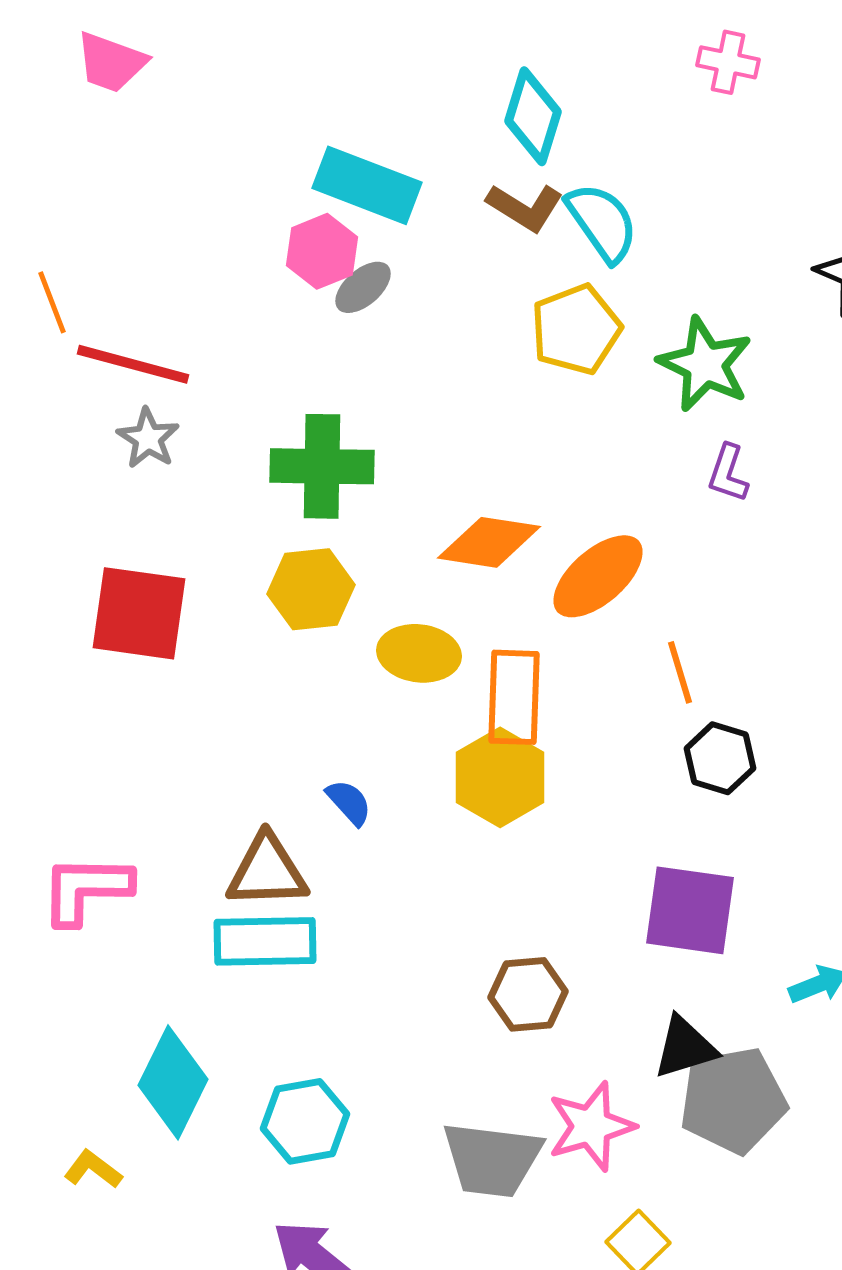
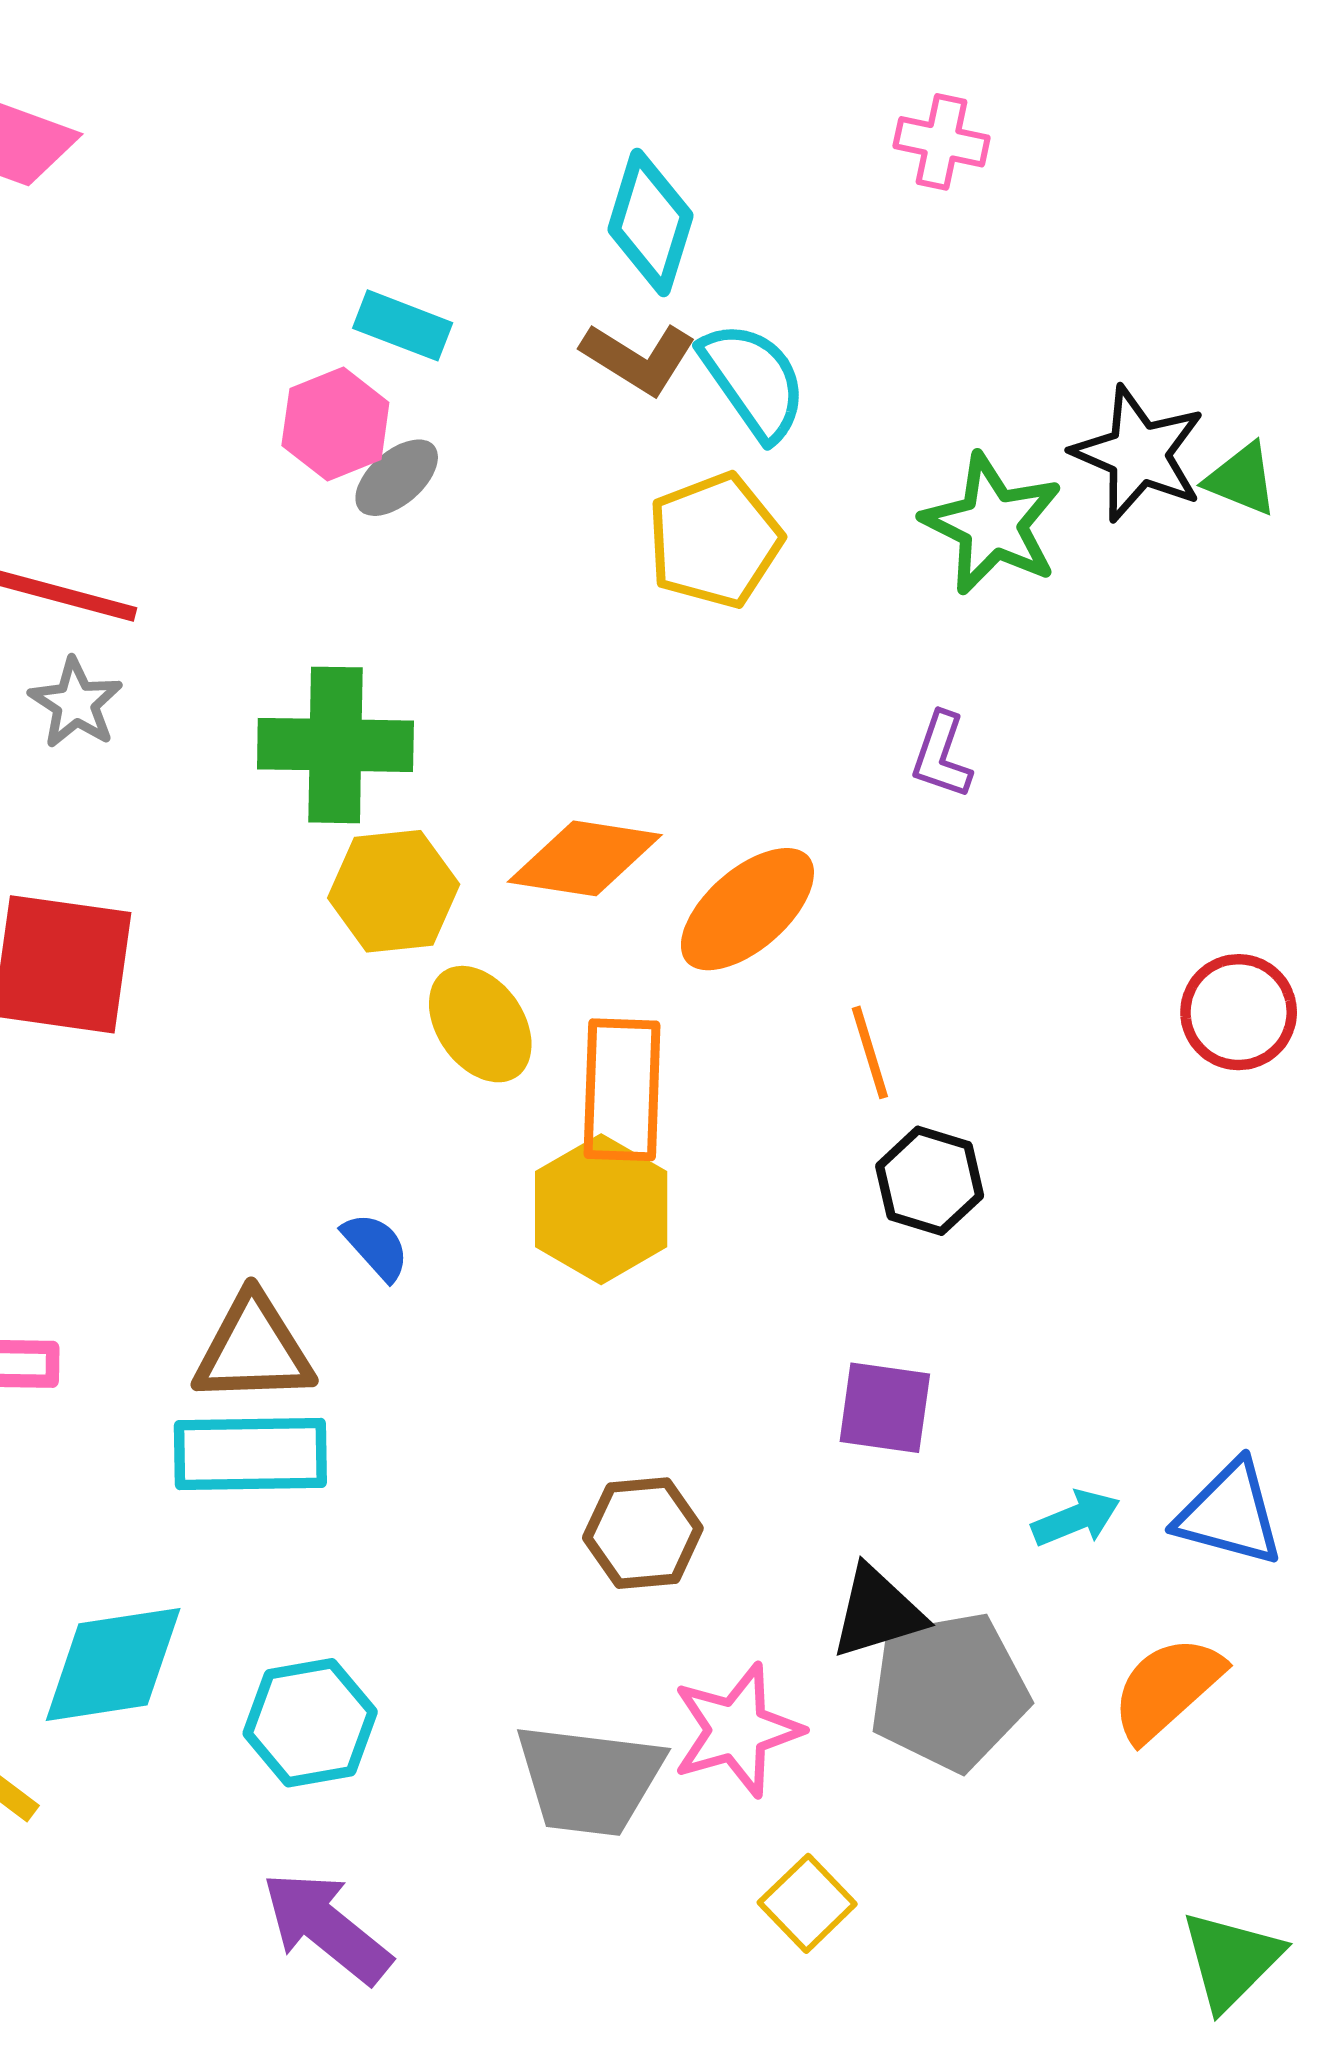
cyan rectangle: (367, 185) -> (403, 325), size x0.6
green star: (705, 364) -> (992, 524), moved
yellow hexagon: (311, 589) -> (394, 891), moved
yellow ellipse: (419, 653) -> (480, 1024), turned 48
purple square: (690, 910) -> (885, 1408), size x0.7
cyan diamond: (173, 1082) -> (113, 1664), turned 55

